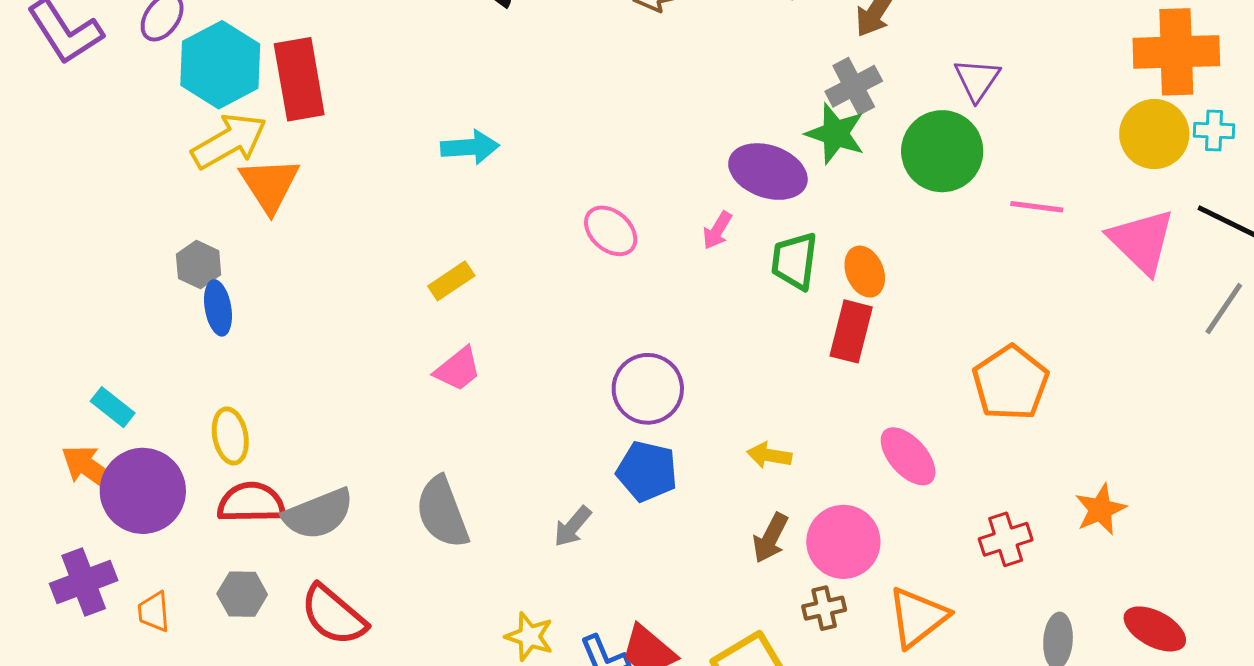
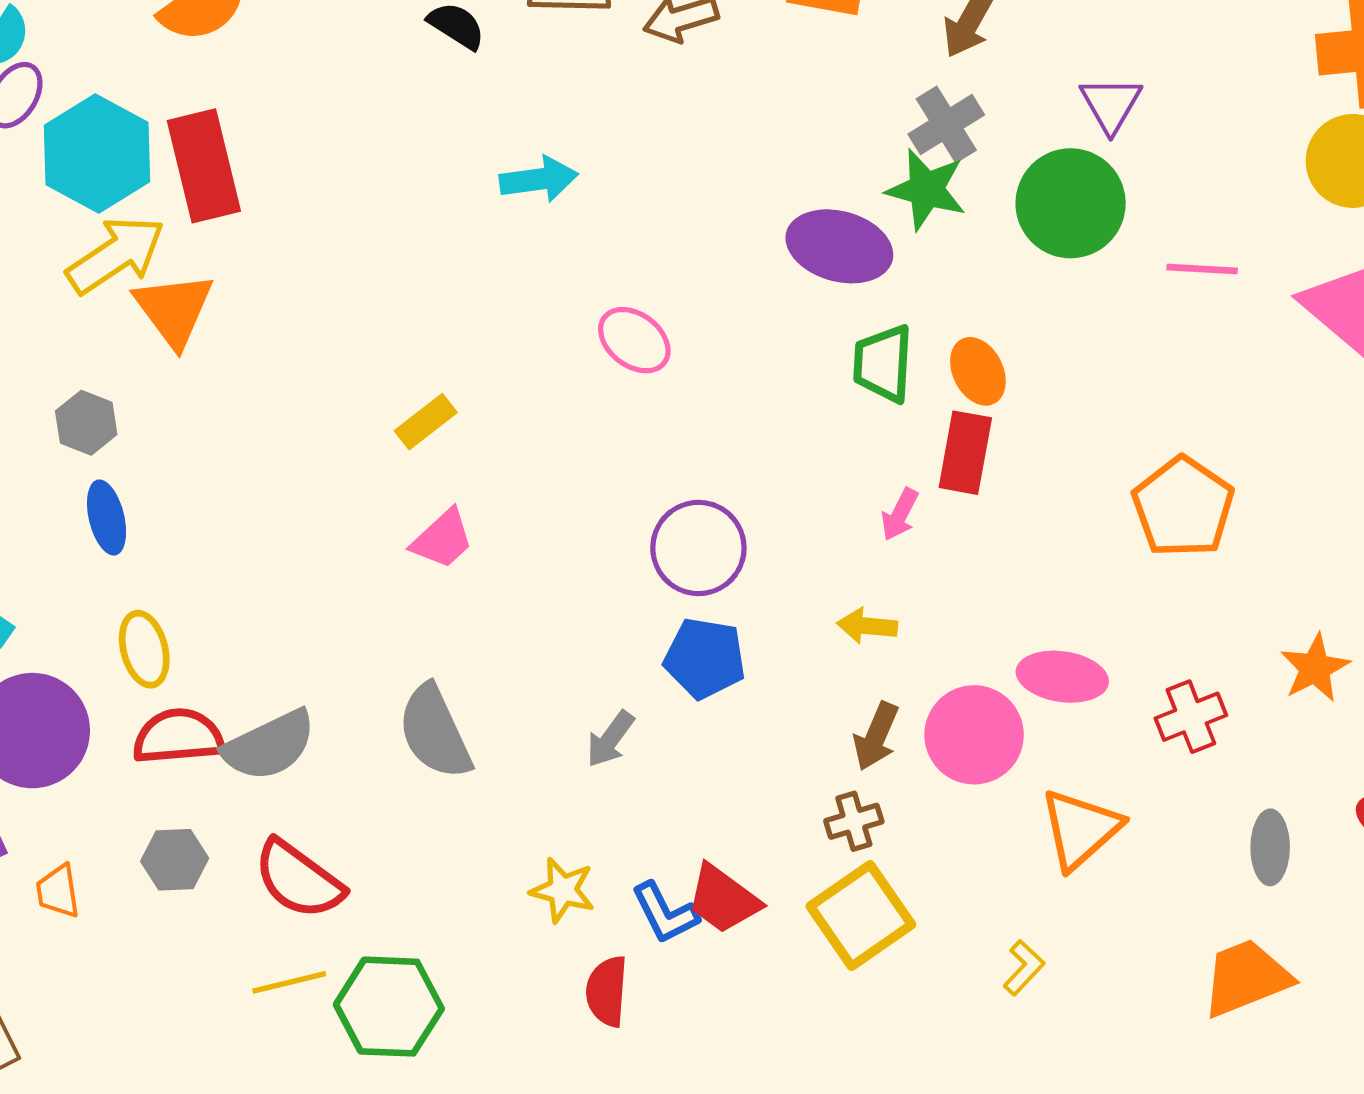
cyan arrow: (470, 147) -> (539, 179), moved
pink arrow: (717, 230) -> (900, 514), moved
blue ellipse: (218, 308) -> (107, 518), moved
pink ellipse: (908, 456) -> (1062, 677), moved, turned -36
brown cross: (824, 608) -> (854, 821), moved

